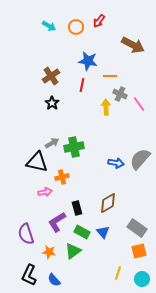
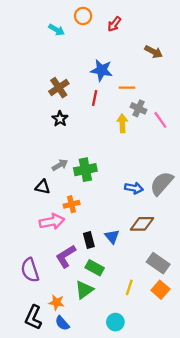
orange circle: (76, 27) -> (83, 16), moved
brown arrow: (133, 45) -> (154, 52), size x0.7
black triangle: (37, 162) -> (43, 187), size x0.6
pink arrow: (45, 192) -> (52, 222), size x1.5
brown diamond: (108, 203) -> (142, 224), moved, turned 30
blue triangle: (103, 232) -> (112, 237), moved
orange square: (139, 251) -> (160, 290), turned -35
orange star: (49, 252) -> (57, 302), moved
yellow line: (118, 273) -> (129, 287), moved
cyan circle: (142, 279) -> (115, 322), moved

